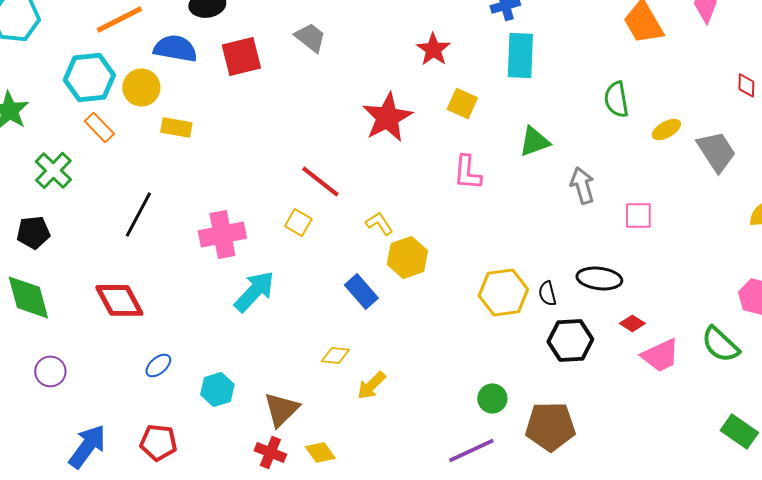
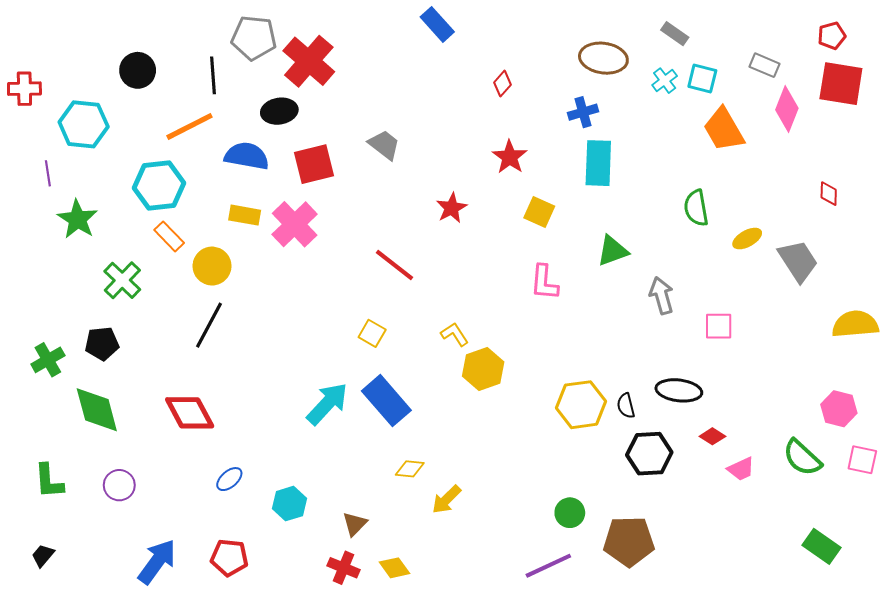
yellow circle: (141, 87) -> (212, 266), moved
red star: (387, 117) -> (452, 208), moved, size x0.6
yellow rectangle: (176, 127) -> (245, 215), moved
red line: (320, 181) -> (394, 265), moved
pink cross: (222, 234) -> (295, 224), moved, turned -33
blue rectangle: (361, 291) -> (386, 401), moved, size x1.4
pink trapezoid: (660, 355) -> (741, 469), size x0.7
brown triangle: (281, 409) -> (355, 524), size x0.7

